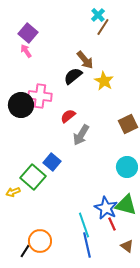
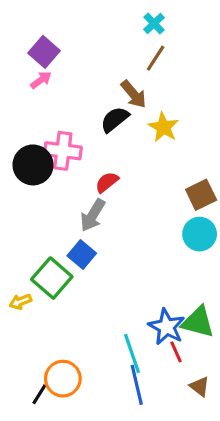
brown line: (103, 27) -> (156, 58), moved
pink arrow: (26, 51) -> (41, 80), turned 88
gray arrow: (81, 135) -> (93, 215), moved
cyan circle: (127, 167) -> (200, 234), moved

